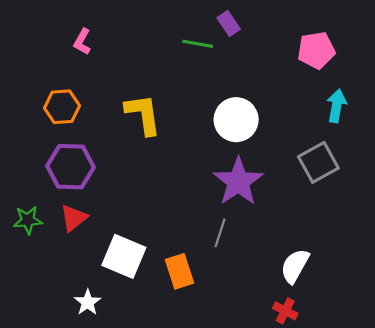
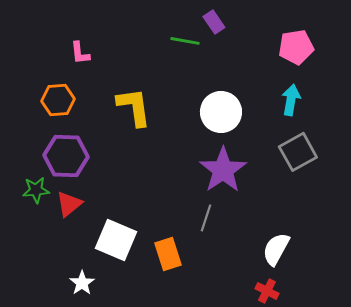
pink L-shape: (82, 42) -> (80, 53), moved, turned -35
cyan arrow: (337, 106) -> (291, 100), moved
green star: (28, 220) -> (36, 190), moved

